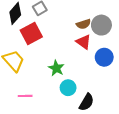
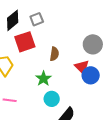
brown semicircle: (83, 24) -> (54, 54), moved, turned -72
red triangle: (84, 42) -> (82, 67), moved

